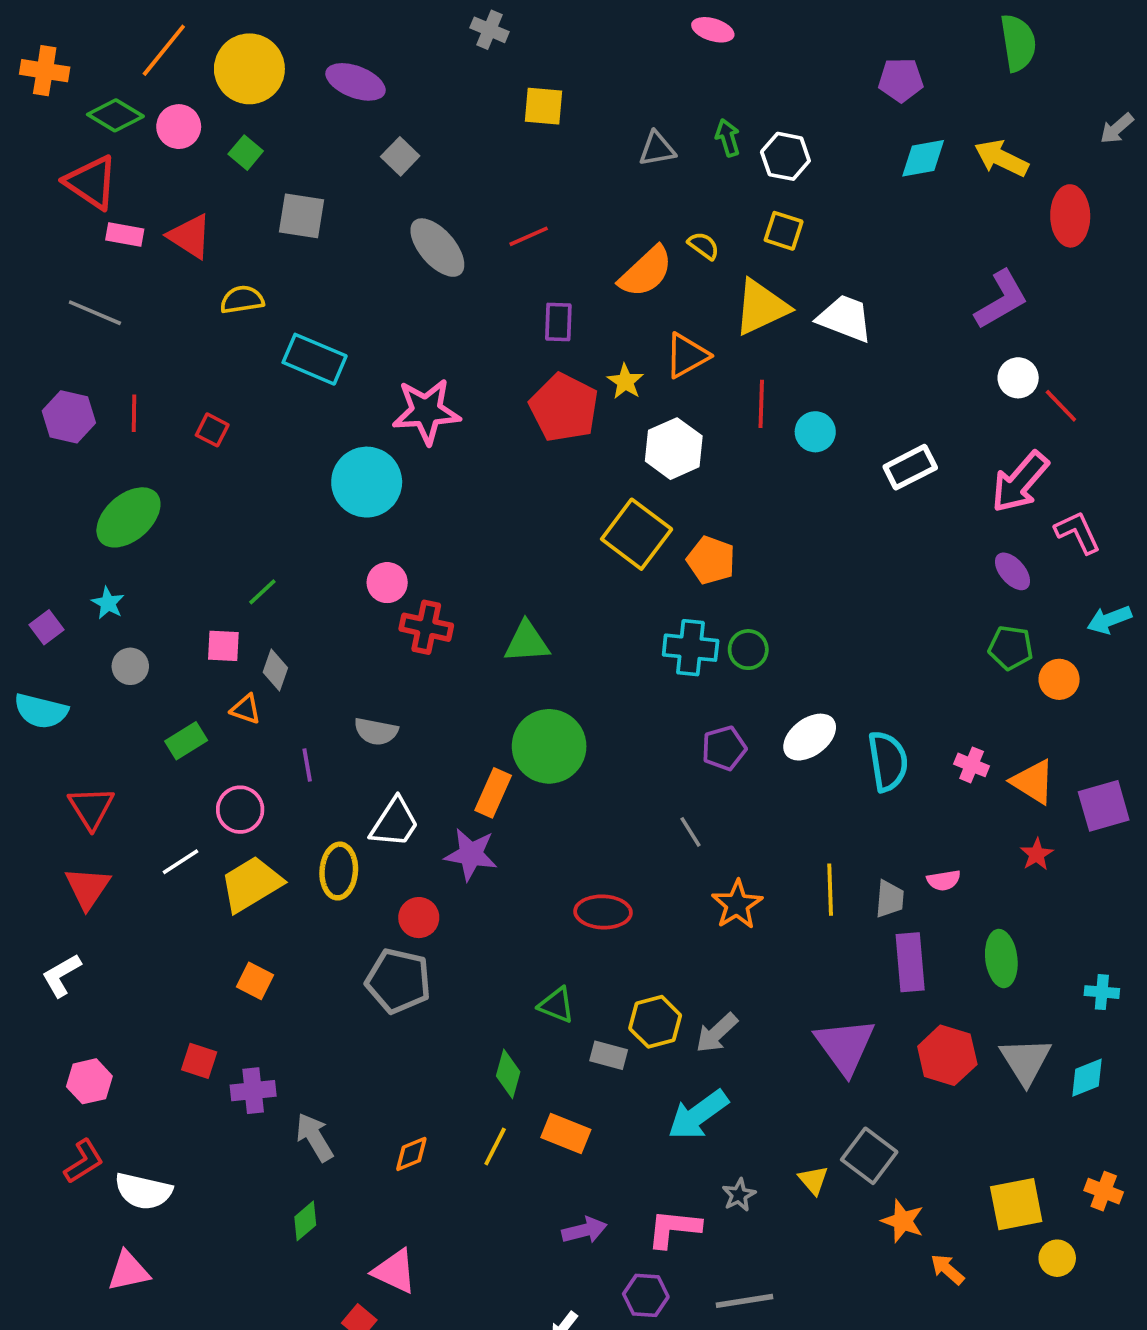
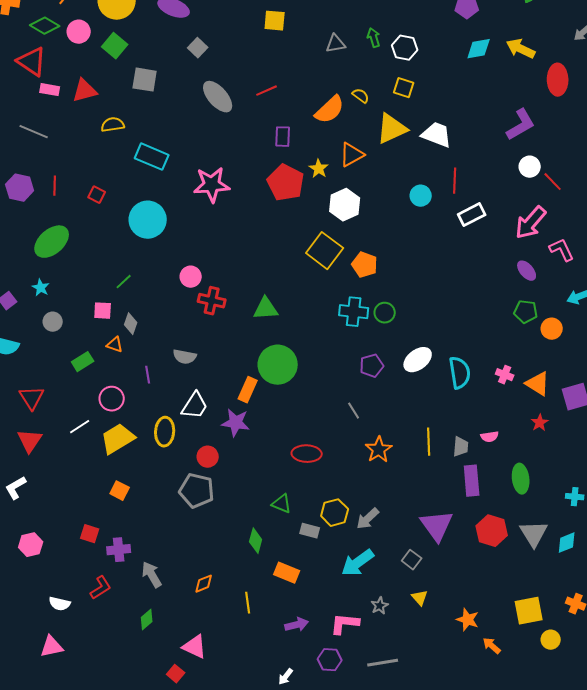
green square: (246, 153) -> (115, 46), size x1.4
red triangle: (190, 236) -> (85, 91), turned -48
red line: (761, 404) -> (455, 181), moved
cyan circle: (367, 482) -> (148, 220), moved
yellow line: (495, 1146) -> (248, 603), moved, turned -35
gray square: (869, 1156) -> (412, 560), moved, size x0.7
red L-shape: (84, 1161) -> (101, 588), moved
white semicircle: (143, 1191) -> (60, 604), size x0.7

